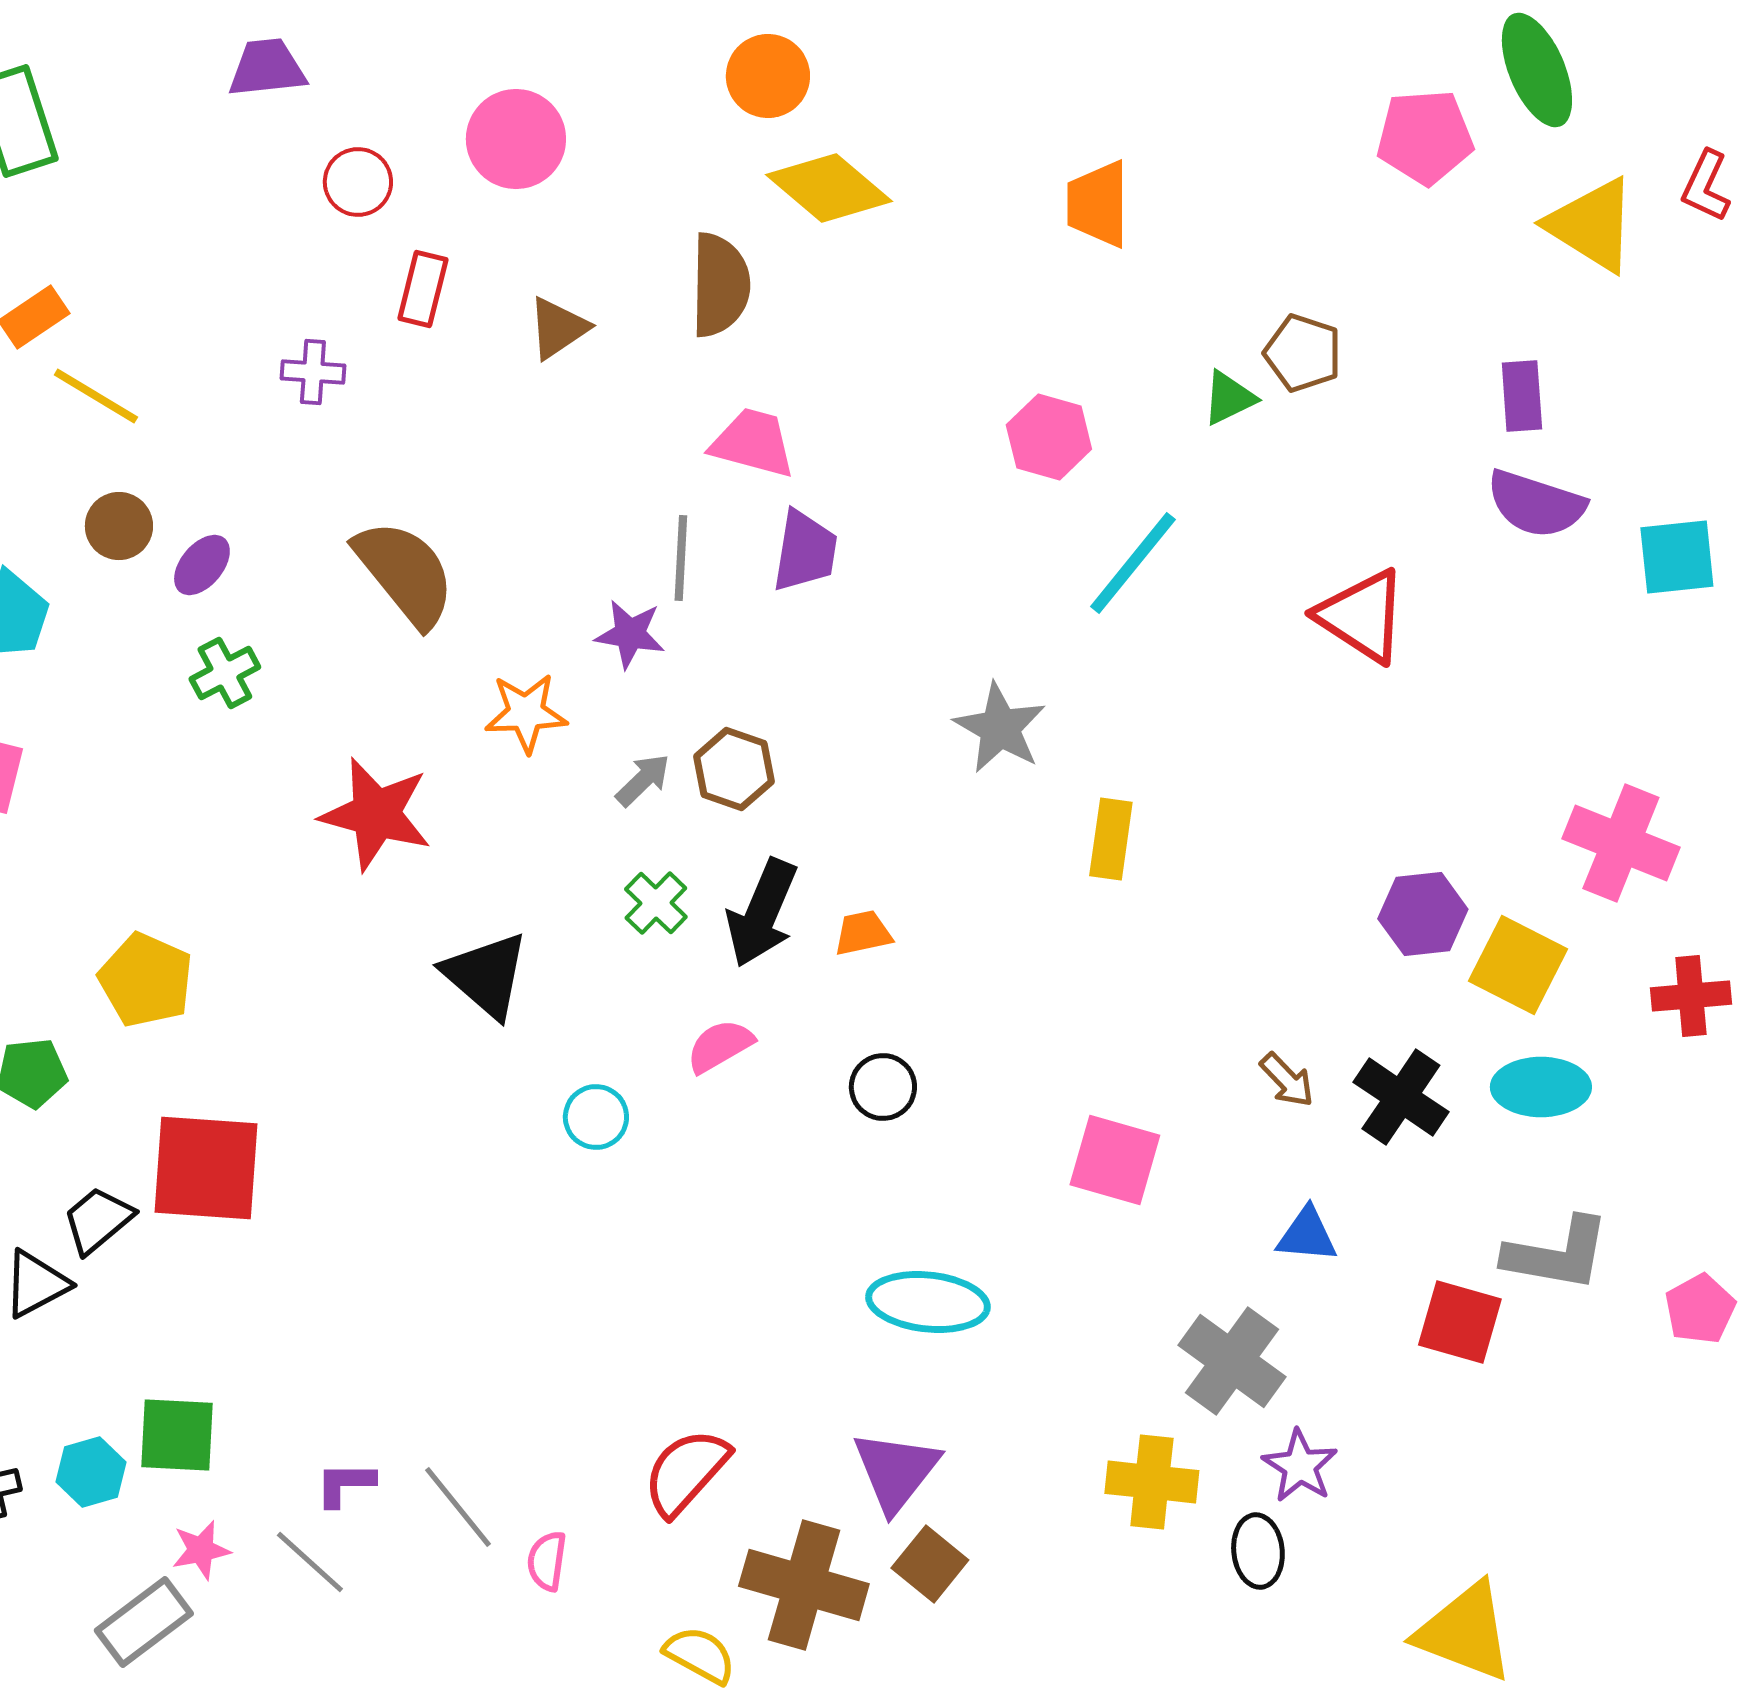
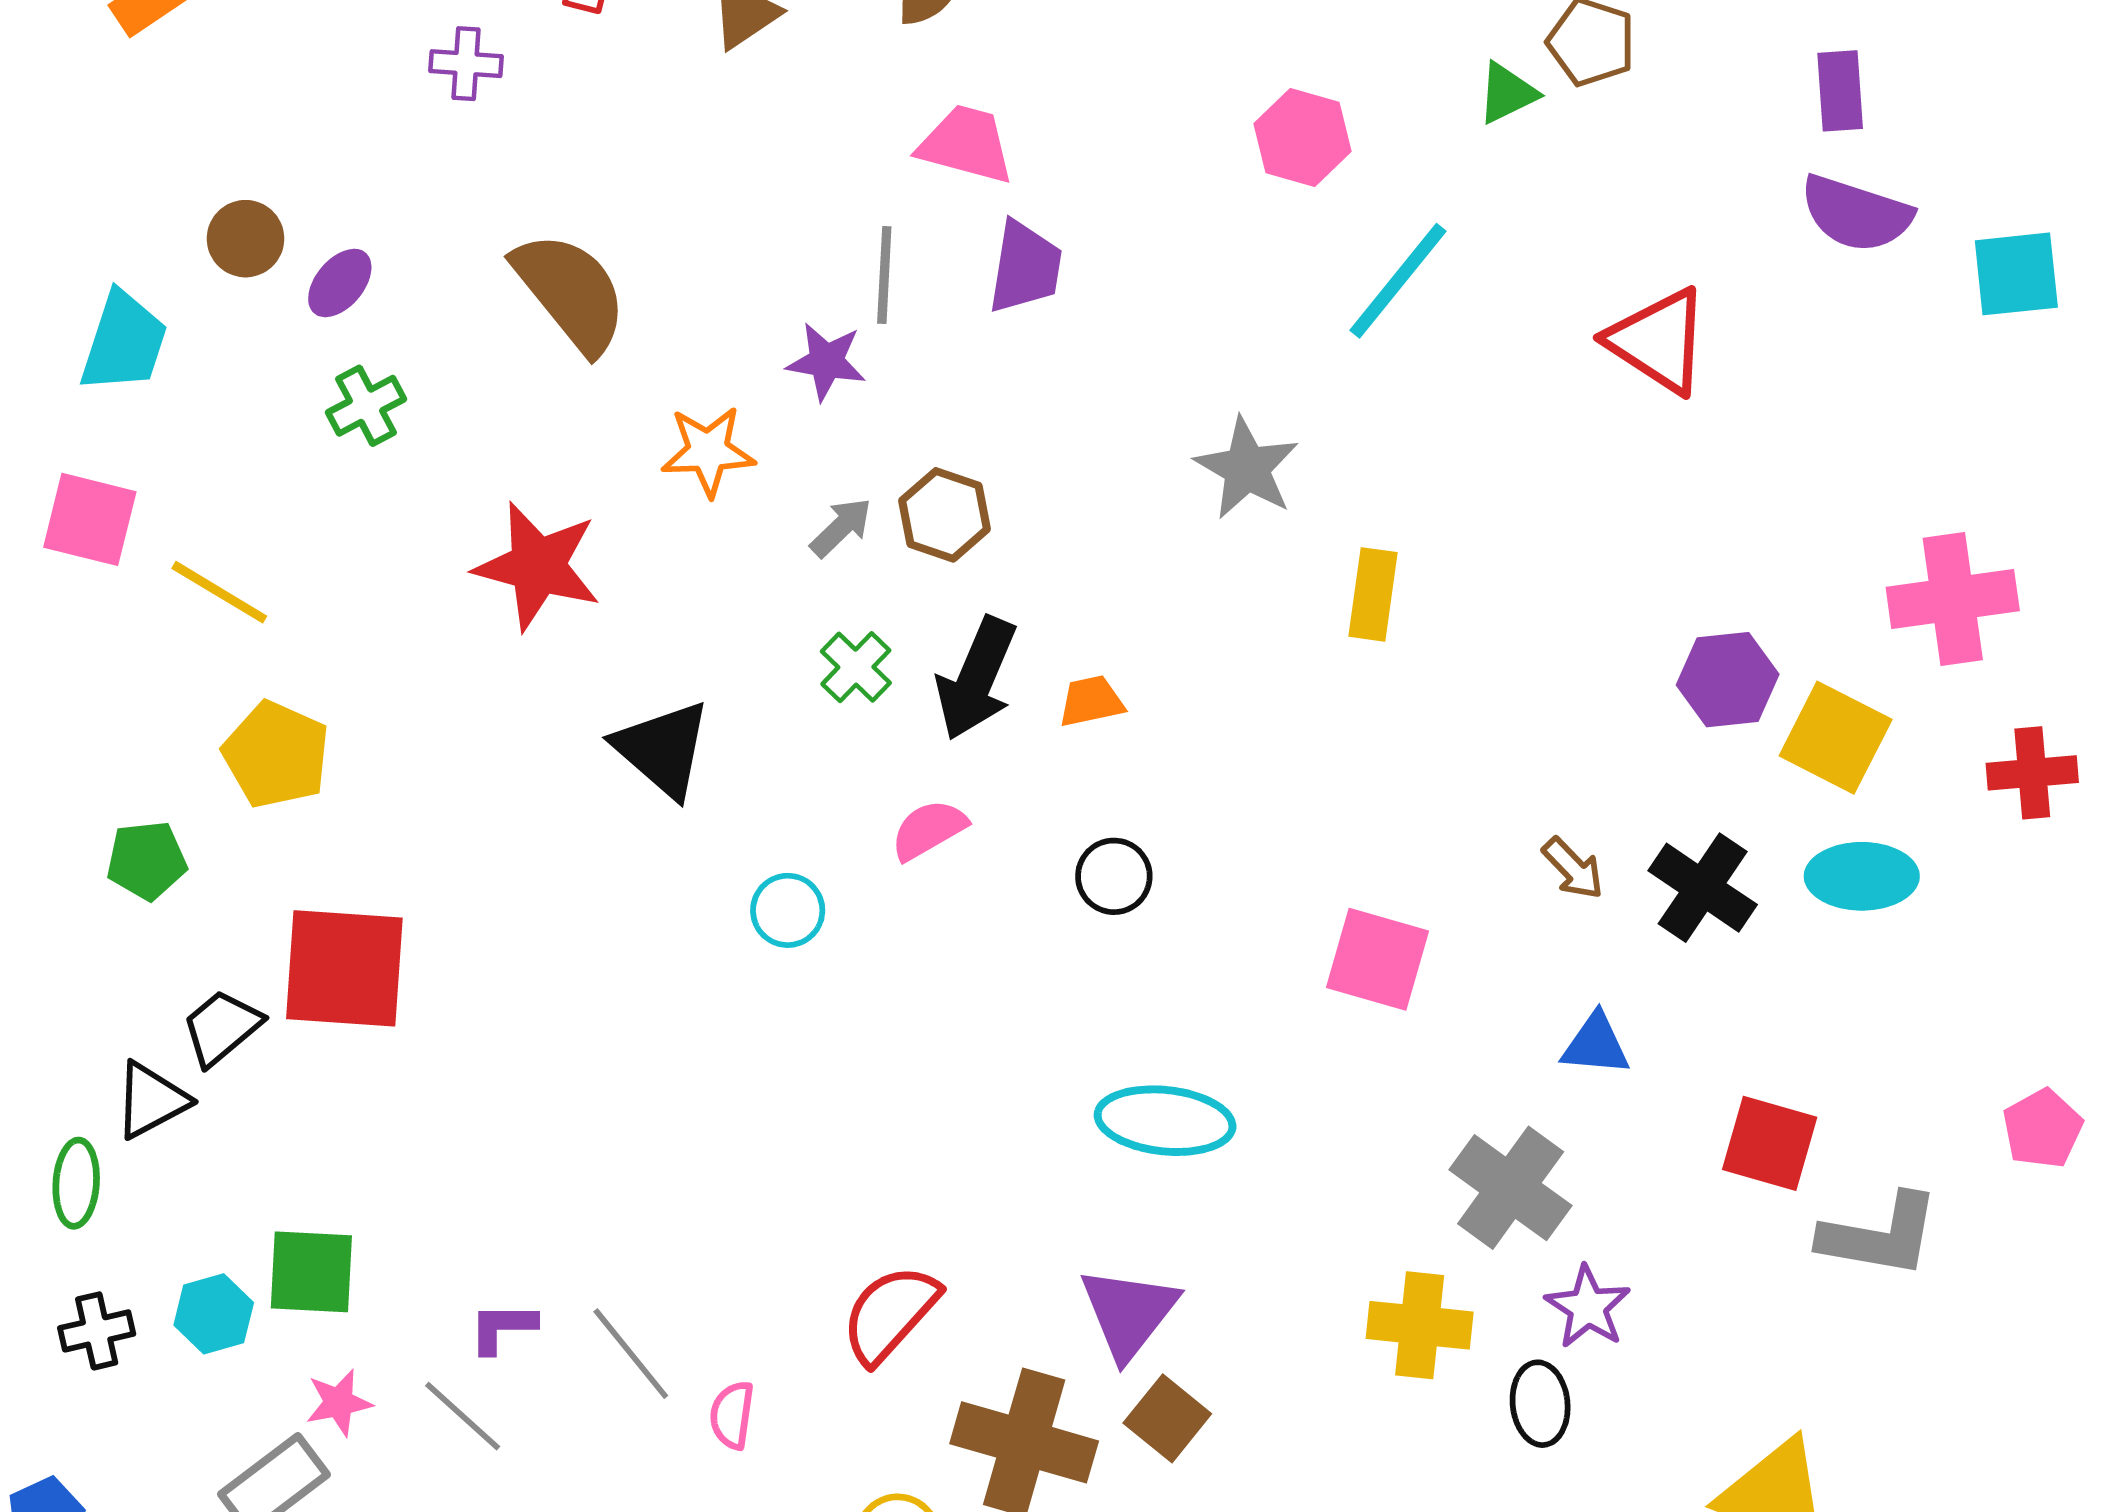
yellow line: (96, 396) -> (219, 592), moved
pink cross: (1621, 843) -> (1953, 599), turned -30
gray L-shape: (1557, 1254) -> (1880, 1235), moved

